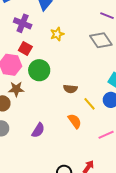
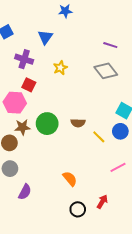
green circle: (39, 70) -> (47, 124), moved
orange semicircle: (75, 121) -> (70, 179), moved
purple semicircle: (38, 130) -> (25, 192), moved

